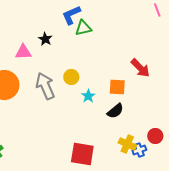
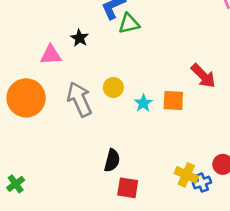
cyan star: (88, 96) -> (143, 103), moved
black semicircle: (115, 111) -> (112, 160), moved, turned -36
red square: (82, 154) -> (128, 188), size x0.7

